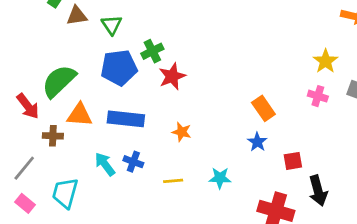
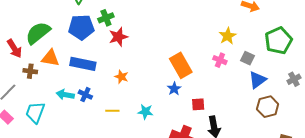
orange rectangle: (263, 108) -> (181, 65), size x1.4
cyan arrow: (105, 164) -> (65, 95), turned -48

